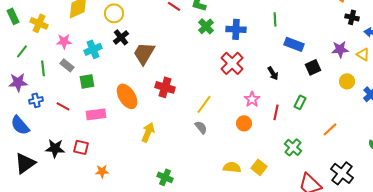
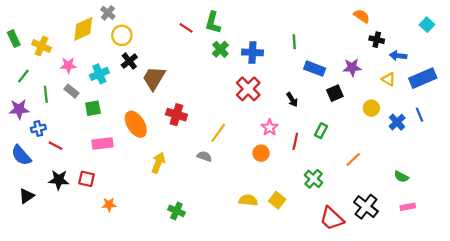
purple star: (340, 49) -> (352, 67), moved
red line: (63, 106) -> (55, 146), moved
gray semicircle: (201, 127) -> (204, 156), moved, turned -32
black triangle: (25, 163) -> (27, 196), size x0.7

